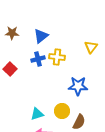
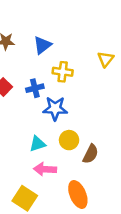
blue cross: (38, 59) -> (35, 88), moved
blue star: (78, 86) -> (55, 108), moved

